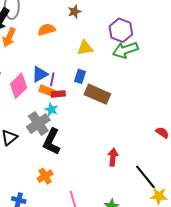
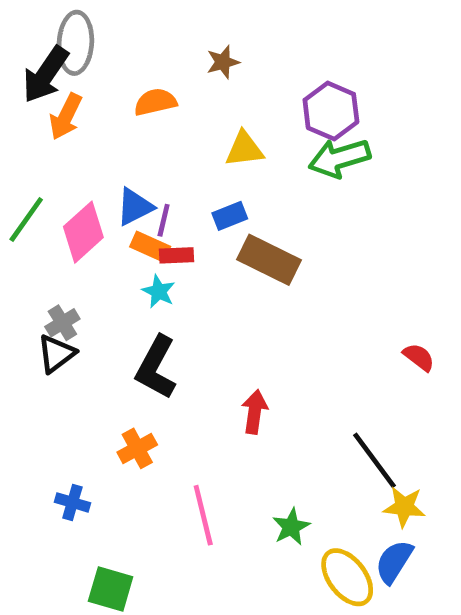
blue rectangle: (80, 76) -> (230, 216), turned 48
gray cross: (38, 123) -> (62, 323), moved, size x0.6
red arrow: (113, 157) -> (255, 412), moved

